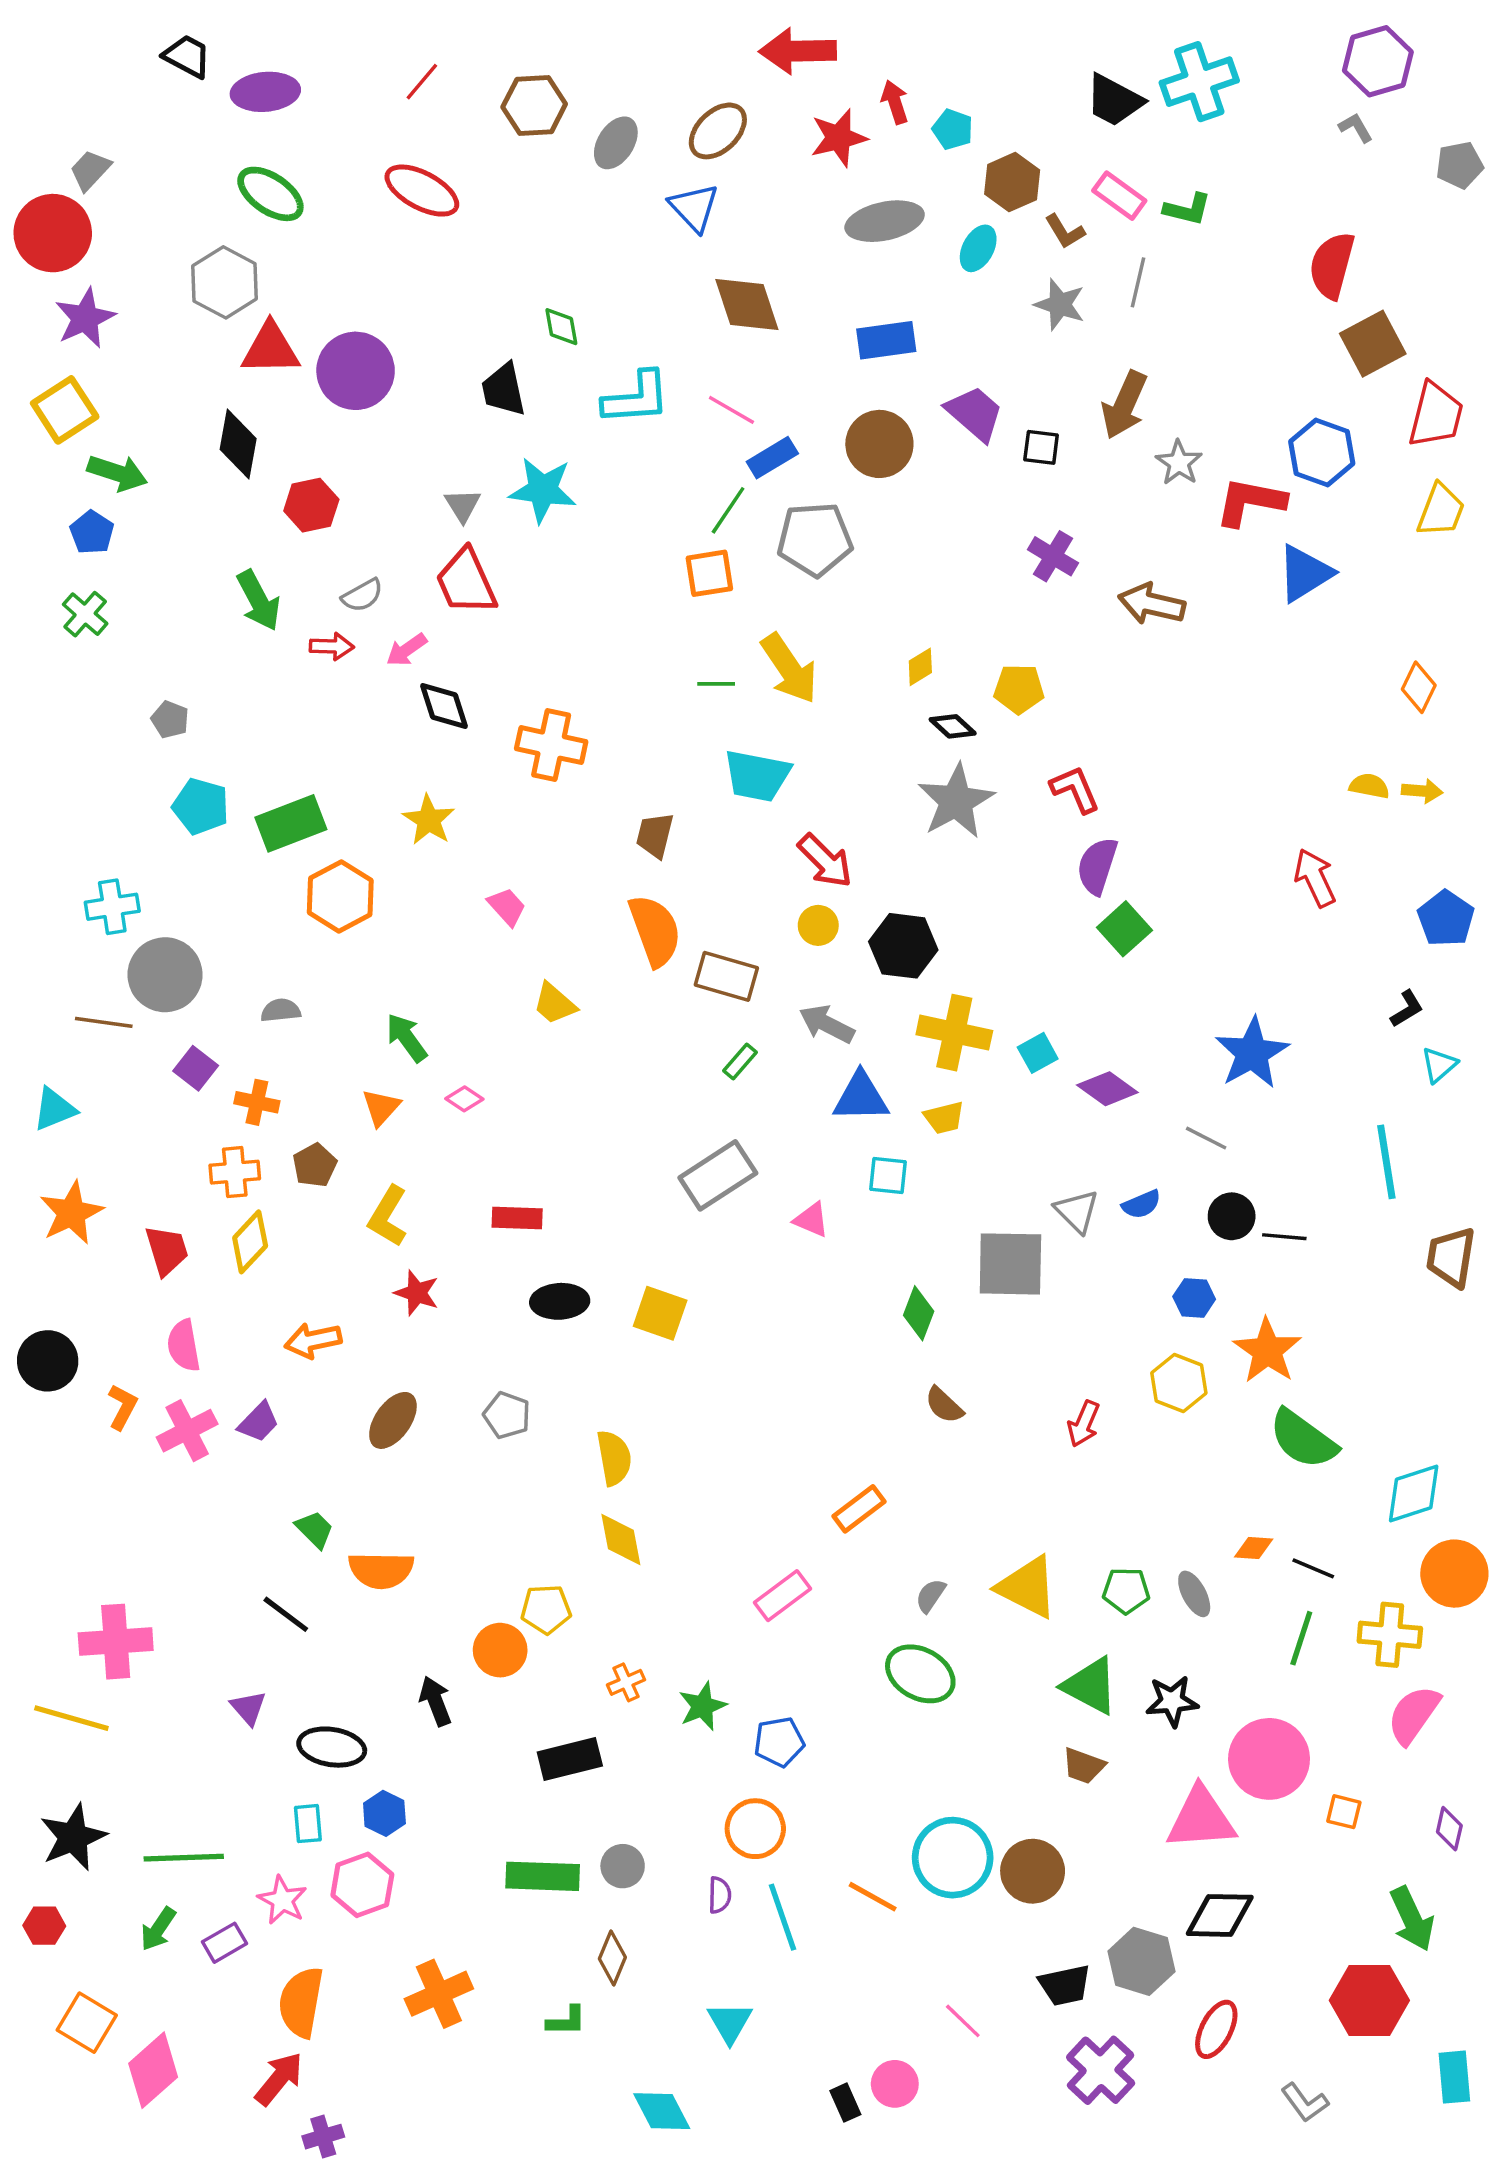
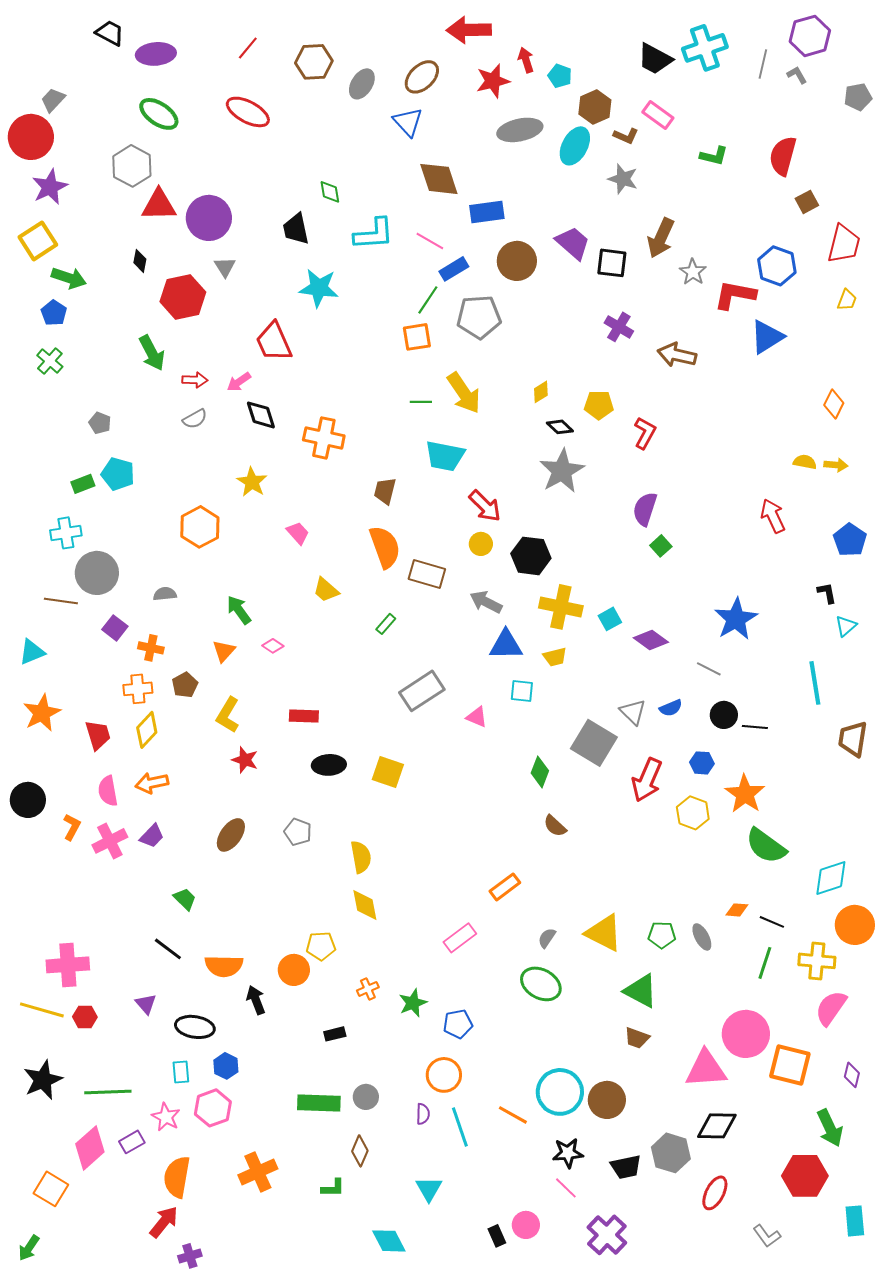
green L-shape: (1187, 209) -> (714, 156), moved
brown L-shape: (1065, 231) -> (626, 136), turned -35
cyan ellipse: (978, 248) -> (575, 146), size x1.4
gray line: (1138, 282) -> (763, 64), moved
blue rectangle: (886, 340) -> (487, 212), moved
brown square: (1373, 344) -> (807, 202), size x0.6
black diamond: (238, 444) -> (140, 261), size x0.6
black square: (1041, 447) -> (612, 263), size x1.4
red hexagon: (311, 505) -> (183, 297), size x1.4
gray triangle: (463, 505) -> (225, 267), moved
yellow trapezoid: (1441, 510) -> (847, 300), size x0.7
gray semicircle: (362, 595) -> (195, 419), moved
red L-shape: (1075, 789) -> (645, 433), moved, turned 52
green rectangle: (291, 823) -> (83, 484), moved, size x0.6
green square: (1124, 929) -> (661, 546), size x0.7
black L-shape: (1407, 1009) -> (827, 593), turned -70
green rectangle: (740, 1061) -> (386, 624), moved
gray square: (1010, 1264) -> (594, 743), turned 30
orange arrow: (313, 1340) -> (152, 783), moved
red arrow: (1084, 1424) -> (647, 780), moved, size x1.6
orange semicircle: (381, 1570) -> (224, 966), moved
black star: (1172, 1701) -> (568, 1153), moved
black rectangle: (570, 1759) -> (335, 1034), size x0.6
orange square: (1344, 1812) -> (790, 1065), size x2.0
red hexagon: (44, 1926) -> (85, 1017), moved
green arrow: (158, 1929) -> (29, 1248), moved
pink diamond: (153, 2070) -> (90, 1148), moved
purple cross: (1101, 2070) -> (607, 1235), moved

